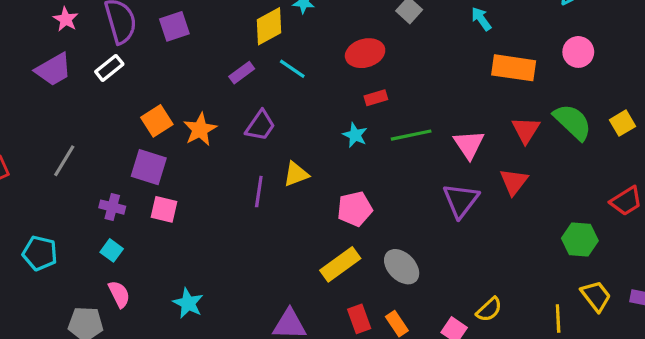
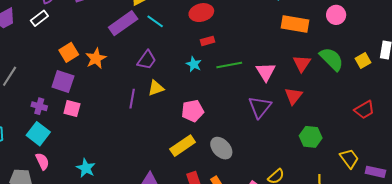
purple rectangle: (242, 73) -> (123, 23), size x1.8
purple trapezoid: (260, 126) -> (147, 60), moved
green hexagon: (580, 239) -> (311, 137), moved
cyan square: (112, 250) -> (38, 134), size x1.6
yellow trapezoid: (596, 296) -> (349, 159), moved

